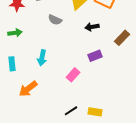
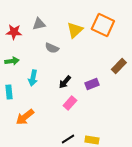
black arrow: (92, 27) -> (65, 82), moved, turned -40
cyan arrow: (42, 58) -> (33, 78), moved

